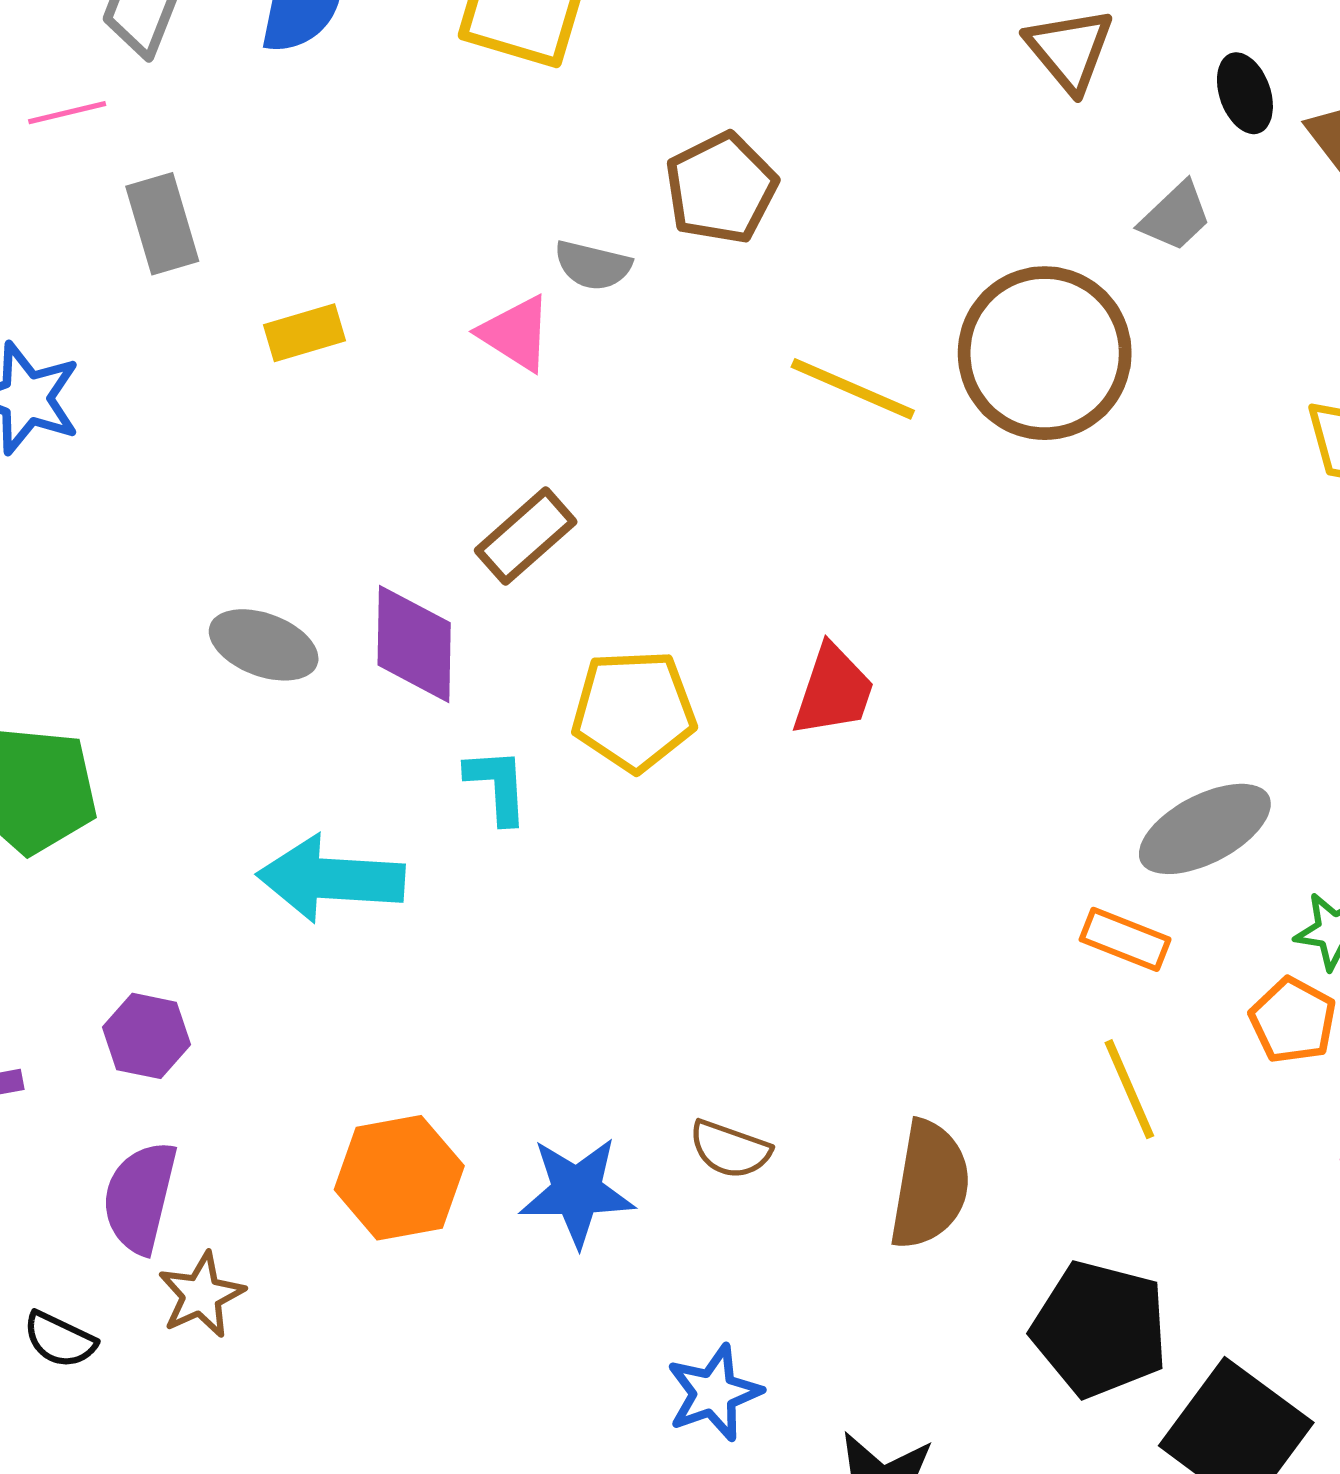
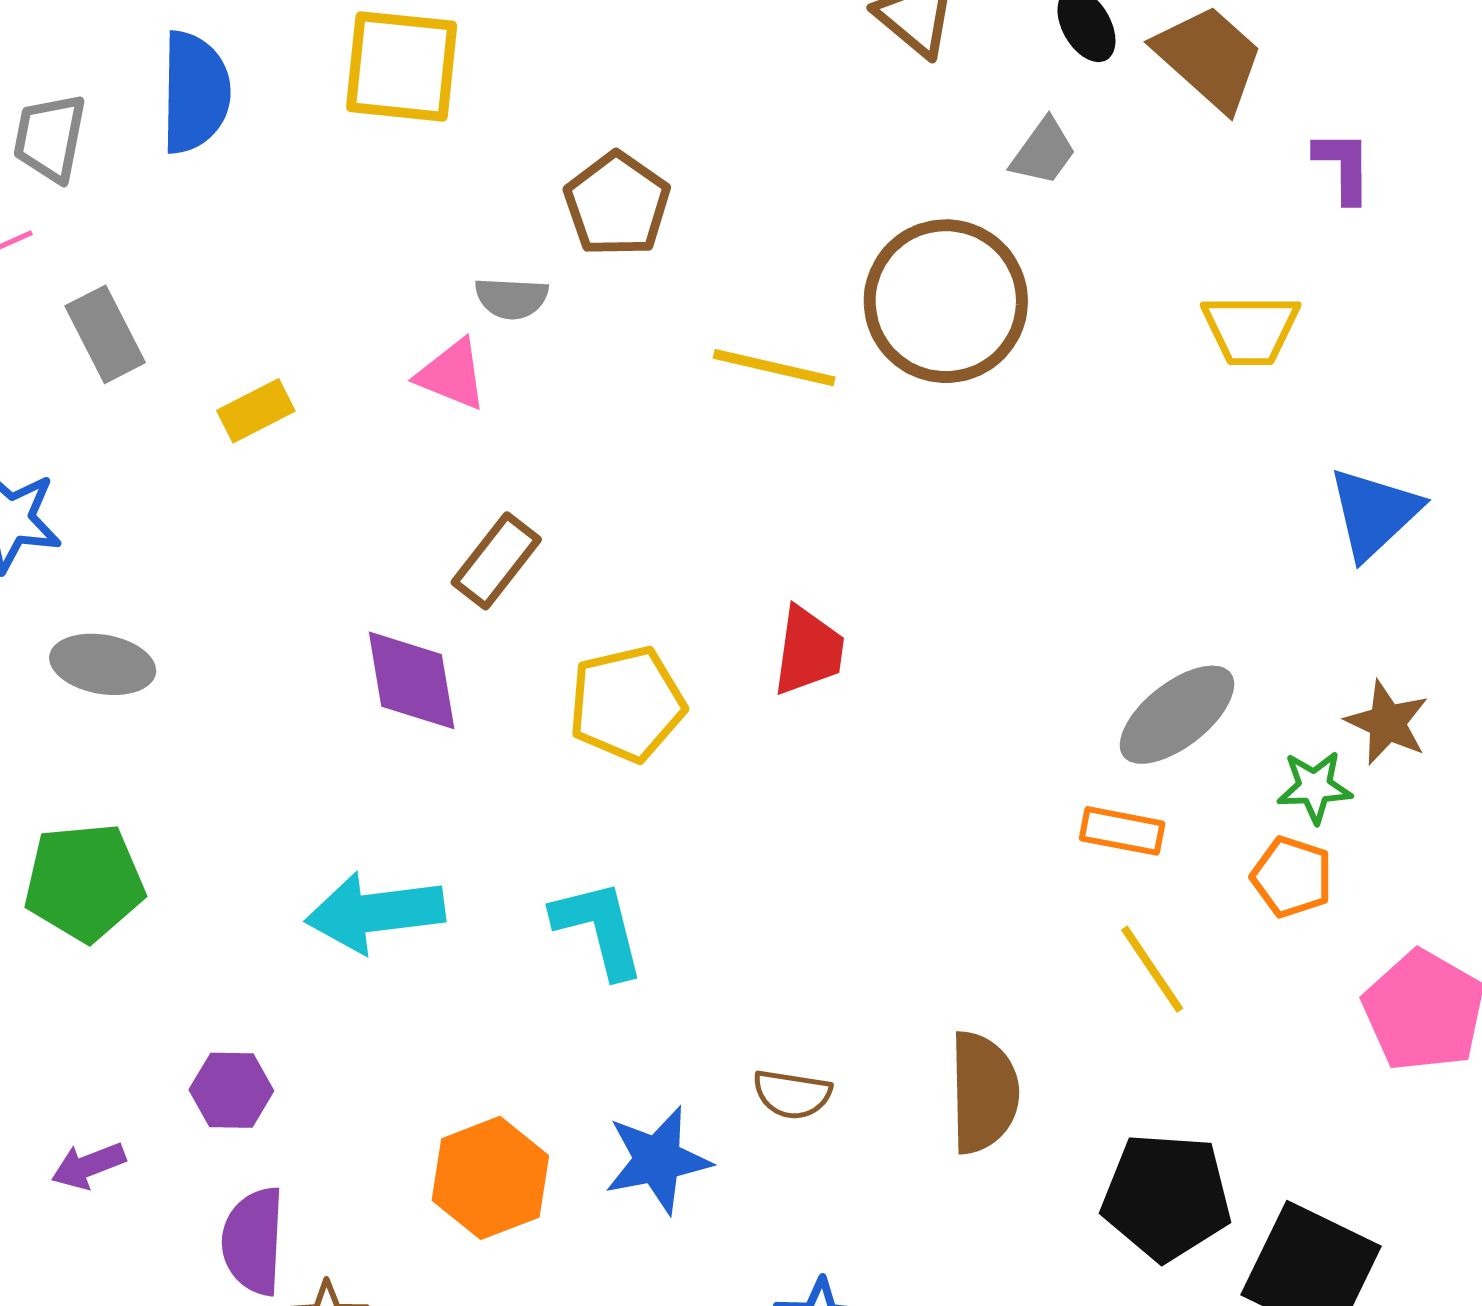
gray ellipse: (264, 645) -> (103, 664), moved
cyan L-shape: (497, 786) -> (599, 929), moved, size x1.4

